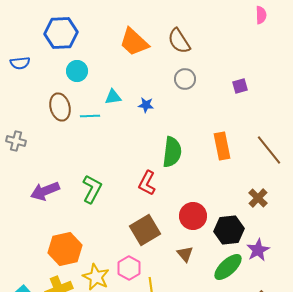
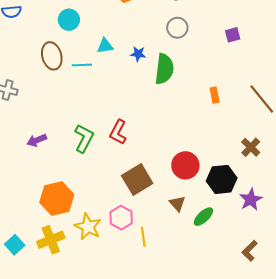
orange rectangle: (222, 146) -> (215, 95), size x0.6
green semicircle: (172, 152) -> (164, 69), moved
red L-shape: (147, 183) -> (118, 132), moved
purple arrow: (45, 191) -> (37, 140), size x0.7
green ellipse: (228, 267) -> (203, 217), moved, size x0.7

